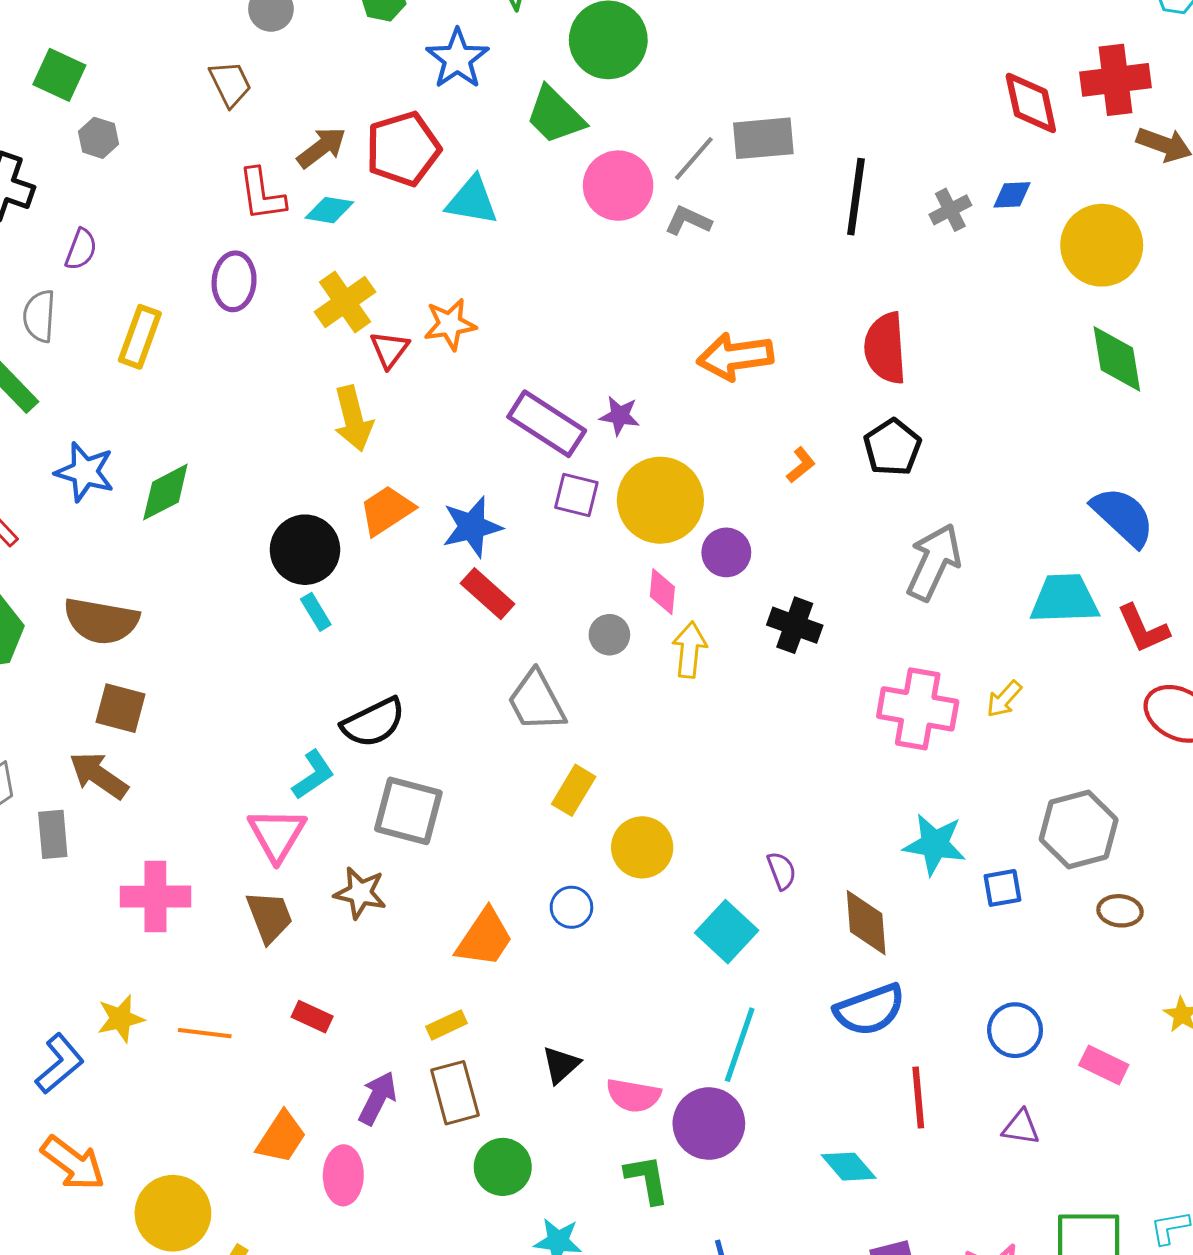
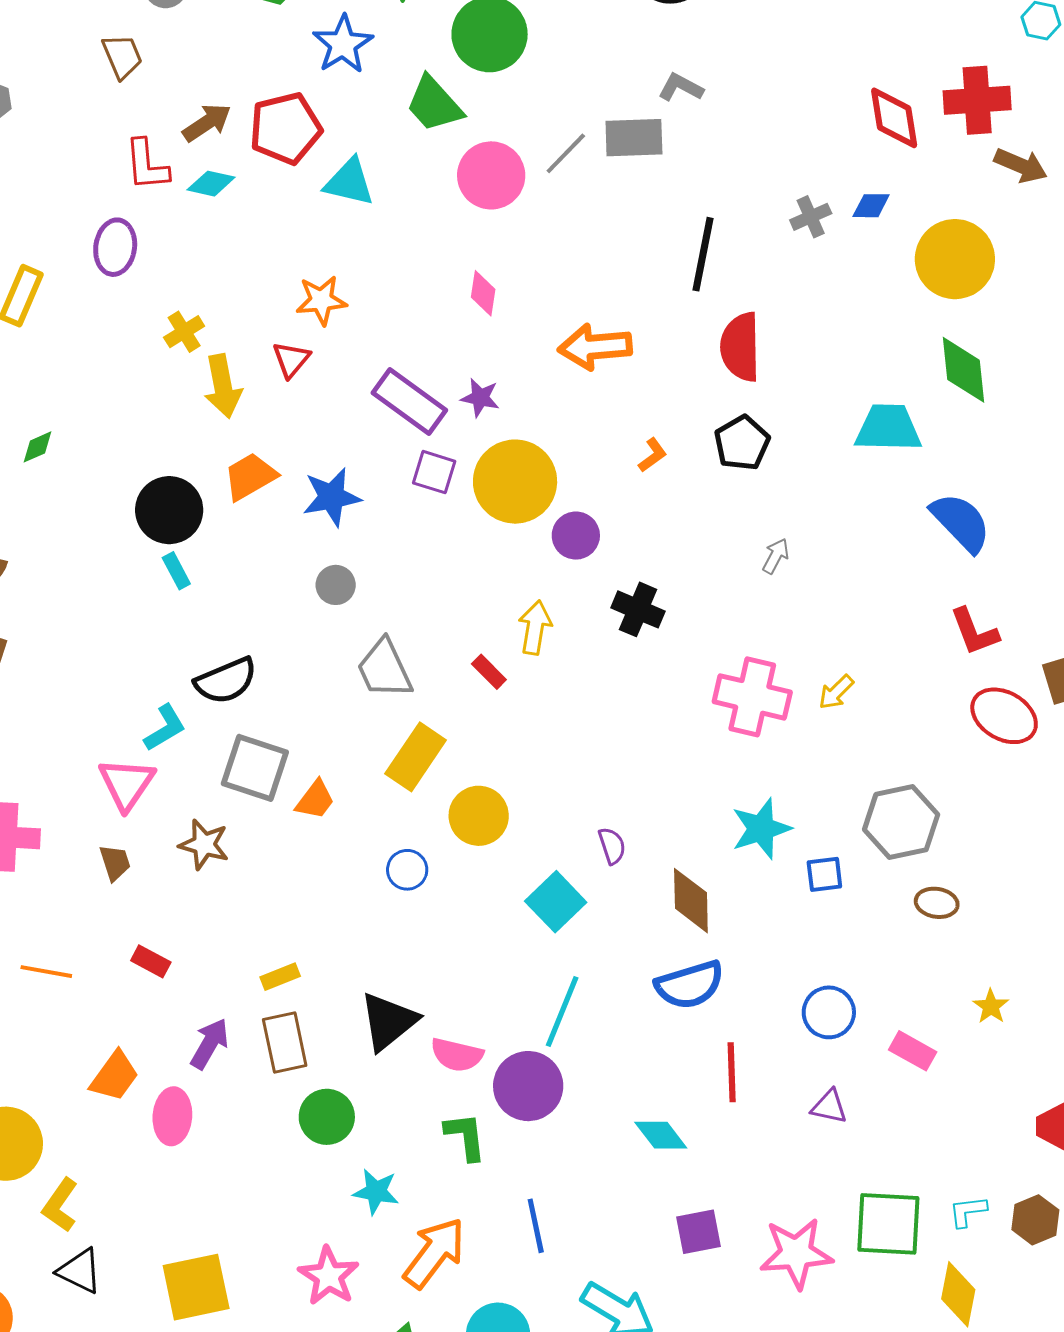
black line: (856, 197) -> (703, 254), moved
gray L-shape: (688, 221) -> (681, 87), moved
yellow cross: (345, 302) -> (184, 332), moved, size x0.7
red triangle: (389, 350) -> (291, 359), moved
green diamond: (165, 492) -> (38, 447), size x0.6
gray arrow: (934, 562) -> (776, 556), size x0.5
pink diamond: (662, 592) -> (483, 293), moved
red rectangle: (488, 594) -> (489, 672), moved, size x0.7
cyan trapezoid: (1064, 599) -> (888, 428), moved
gray circle: (609, 635) -> (336, 585), moved
yellow rectangle: (574, 790) -> (416, 757), size x1.4
cyan star: (935, 844) -> (761, 829), turned -30
brown trapezoid: (269, 917) -> (115, 863), size x0.7
orange trapezoid: (485, 938) -> (315, 800), moved, size x0.7
black triangle: (561, 1065) -> (388, 1021), size x1.6

